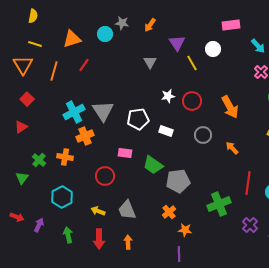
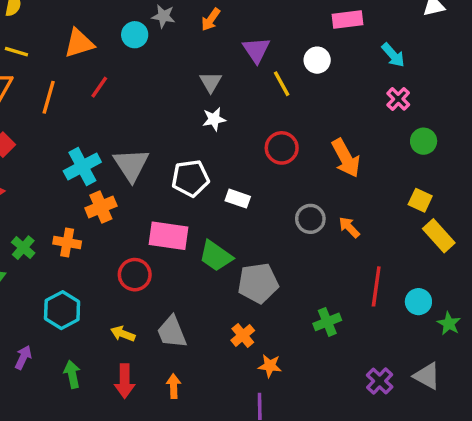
white star: (168, 96) -> (214, 119), moved
gray circle: (203, 135) -> (310, 219), moved
pink rectangle: (125, 153) -> (168, 236), size x1.6
green cross: (219, 204) -> (327, 322), size x0.7
purple cross: (250, 225) -> (380, 381), moved

